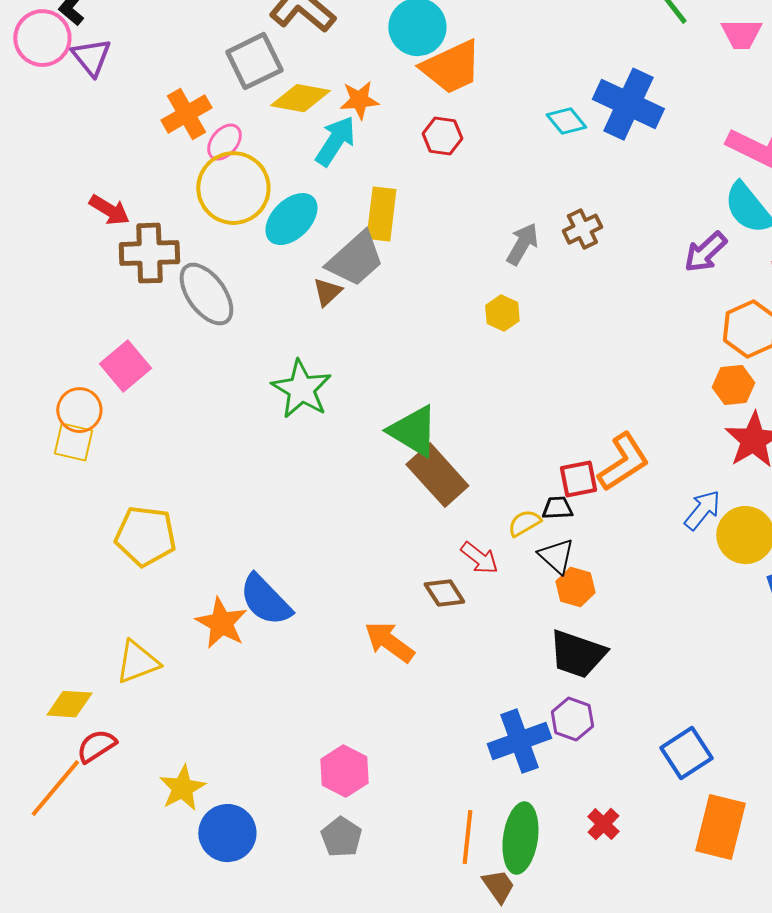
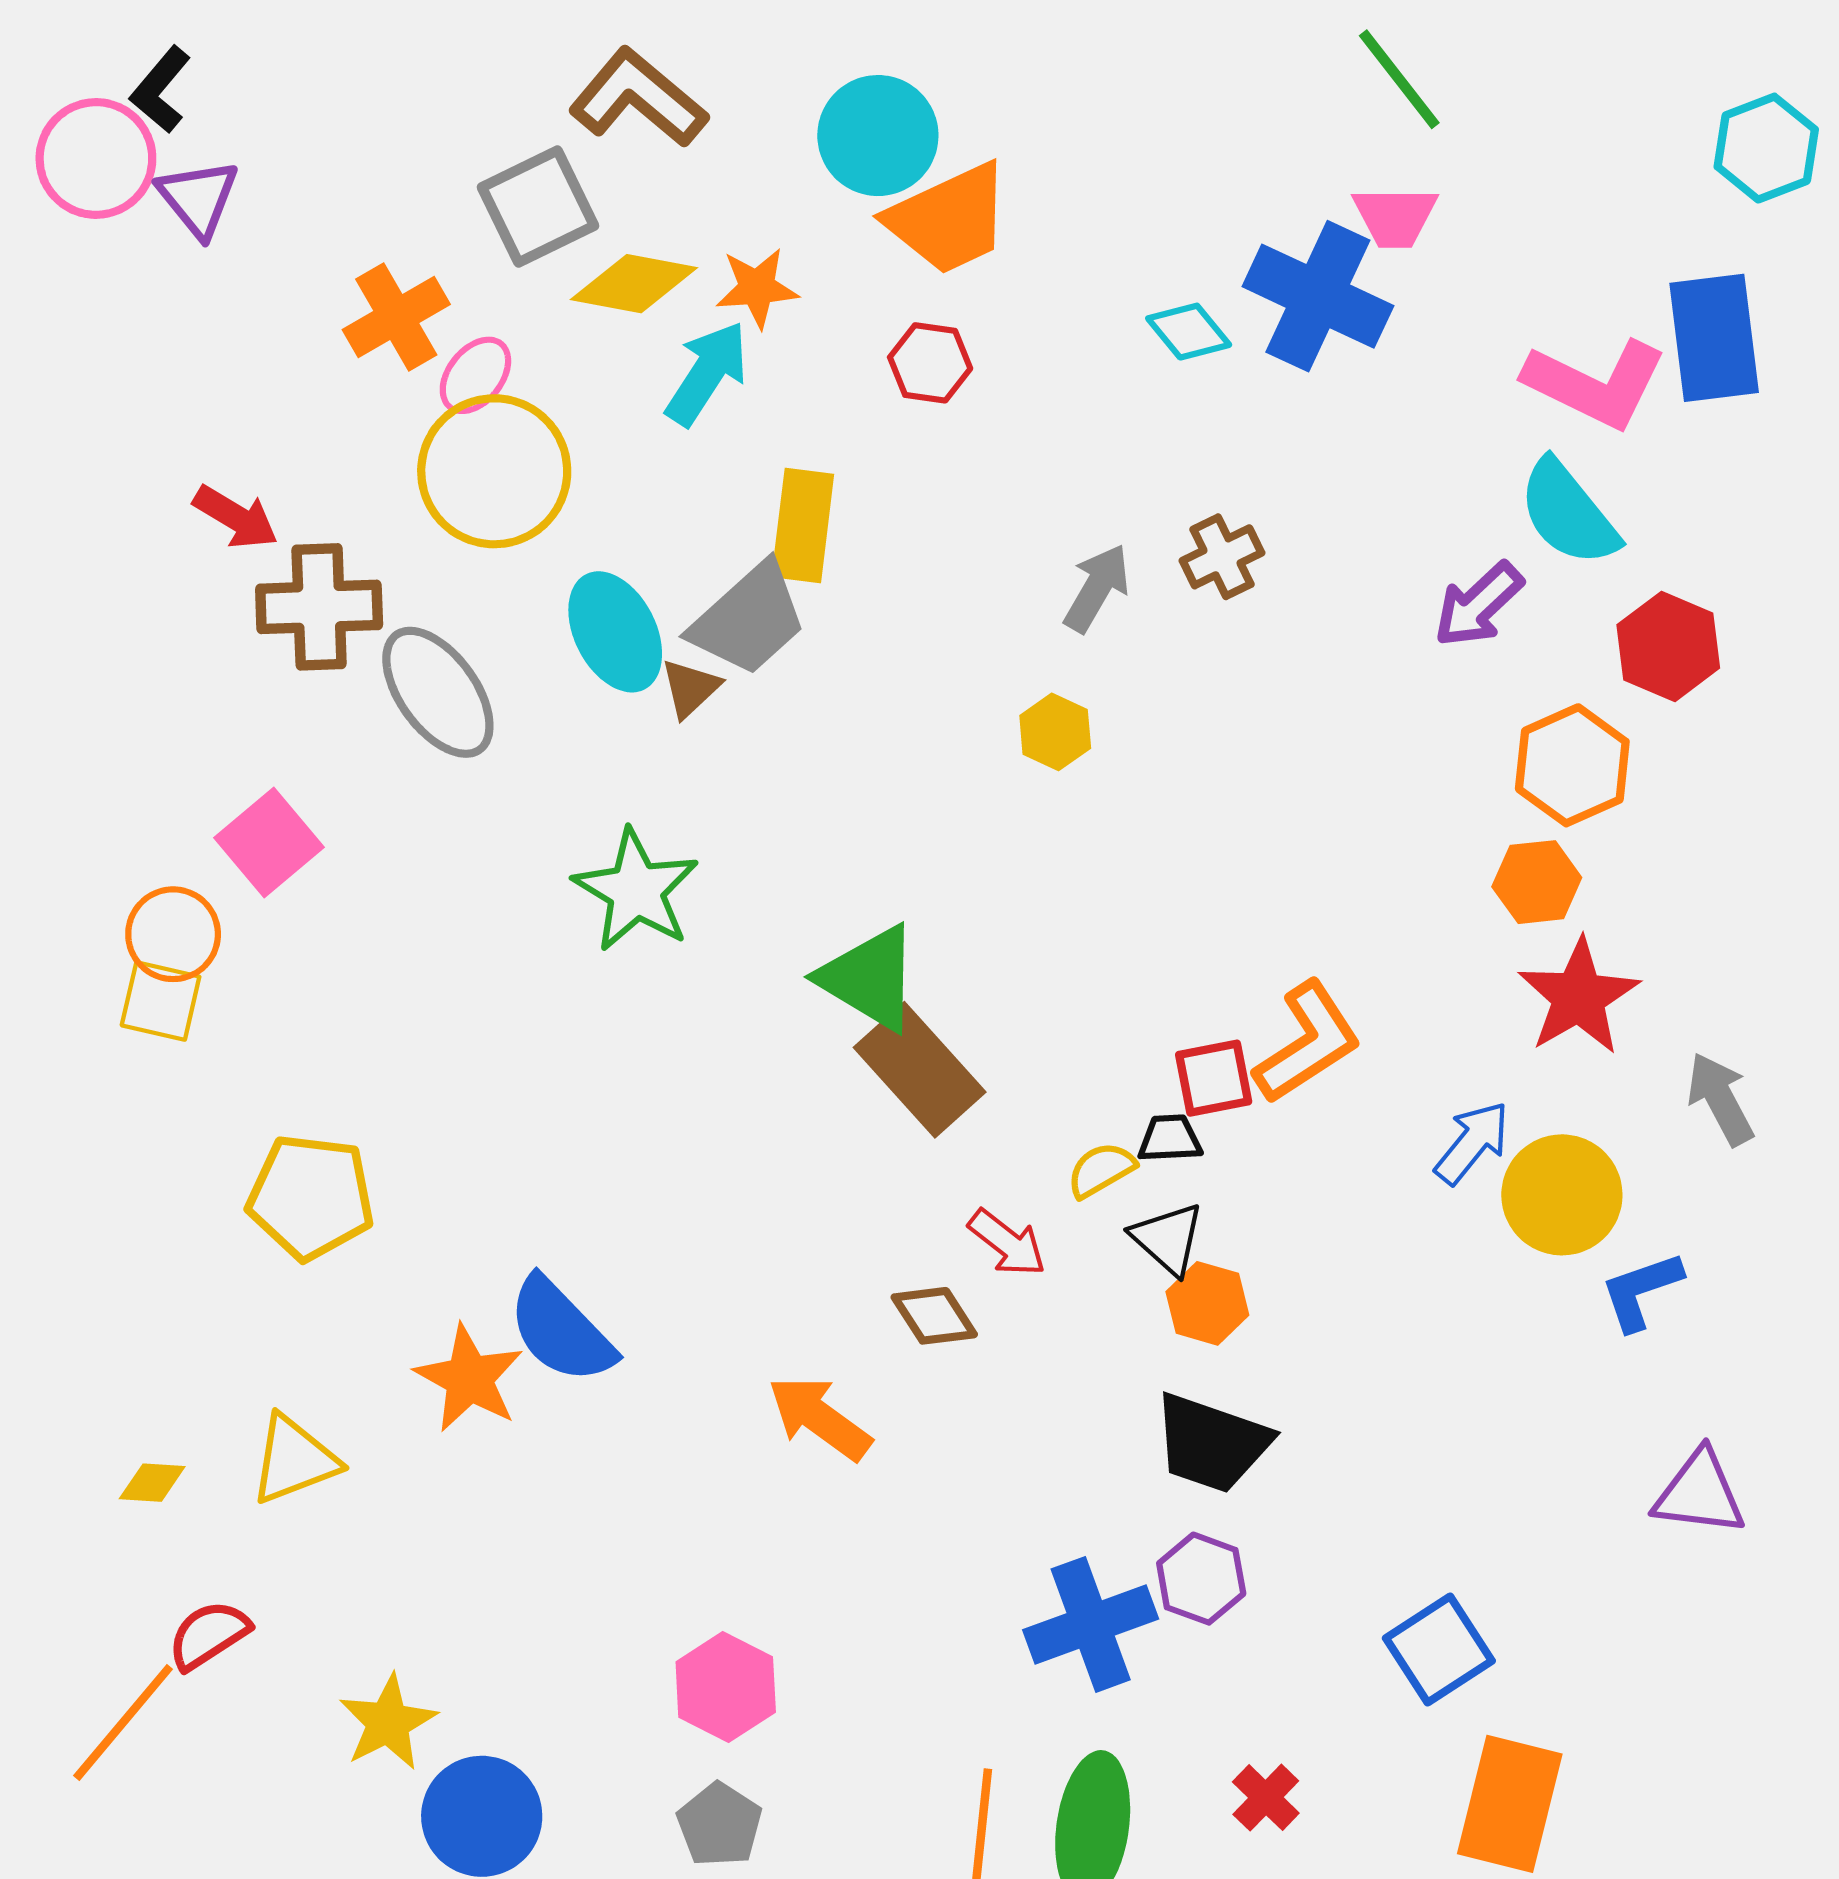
pink trapezoid: (741, 34) -> (1395, 217), moved
cyan ellipse: (291, 219) -> (615, 632), moved, turned -72
yellow diamond: (69, 704) -> (152, 1483), moved, size x0.7

